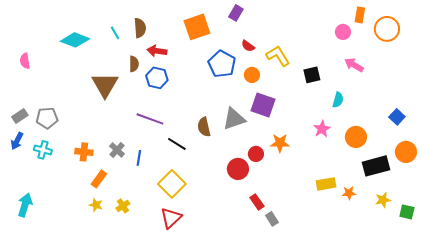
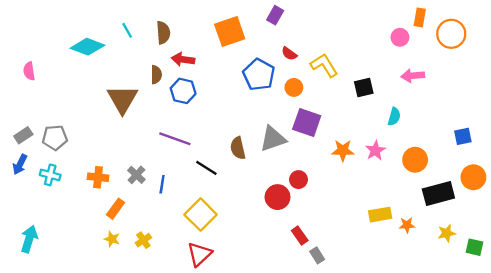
cyan line: (115, 33) -> (127, 30), moved
pink arrow: (354, 65) -> (413, 76), turned -36
blue square: (397, 117) -> (463, 136), turned 35
orange star: (280, 143) -> (343, 150), moved

